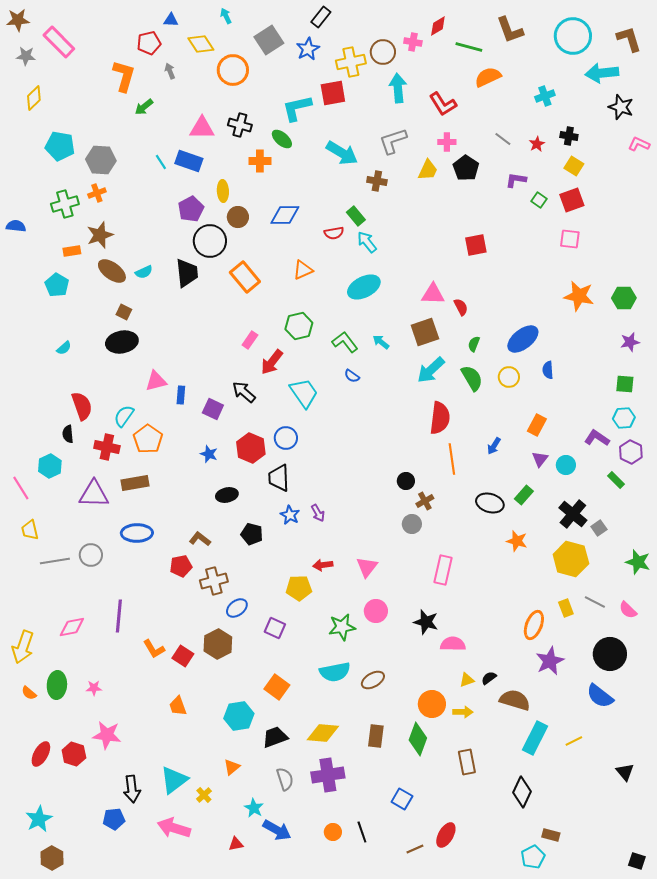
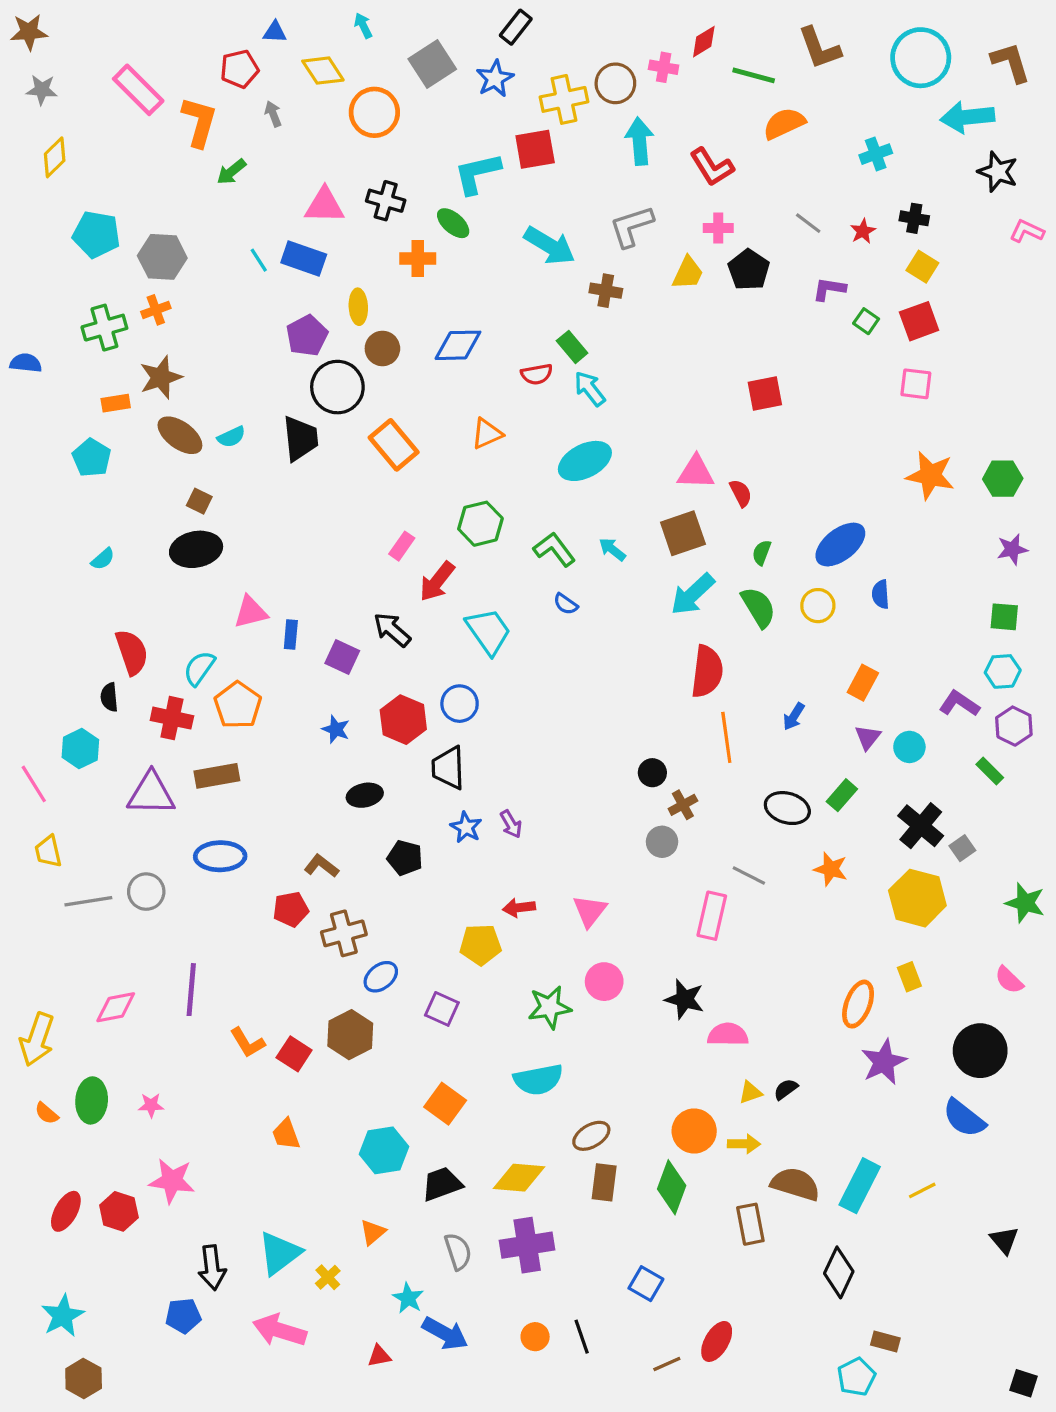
pink rectangle: (59, 42) -> (138, 90), moved
gray line: (595, 602) -> (749, 876), moved
brown ellipse: (373, 680) -> (591, 1136), moved
brown semicircle: (515, 700) -> (795, 1184), moved

